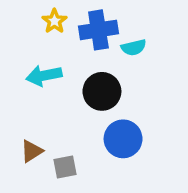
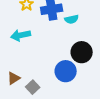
black circle: (102, 91) -> (82, 52), moved
gray square: (65, 167) -> (33, 87), turned -32

